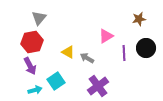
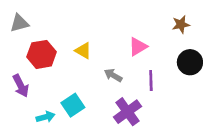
gray triangle: (39, 18) -> (19, 23), moved, turned 35
yellow triangle: (68, 52) -> (83, 51), moved
purple line: (124, 53) -> (151, 80), moved
purple arrow: (30, 66) -> (21, 86), moved

